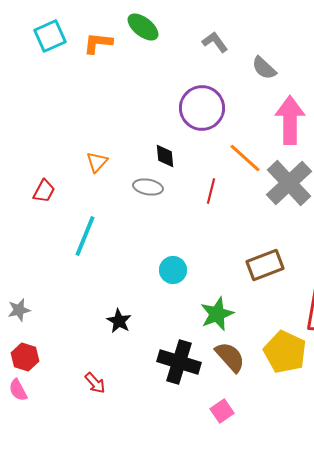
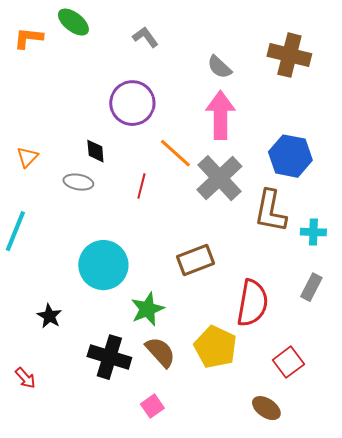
gray semicircle: (264, 68) -> (219, 67), moved
cyan circle: (173, 270) -> (103, 265), size x1.8

